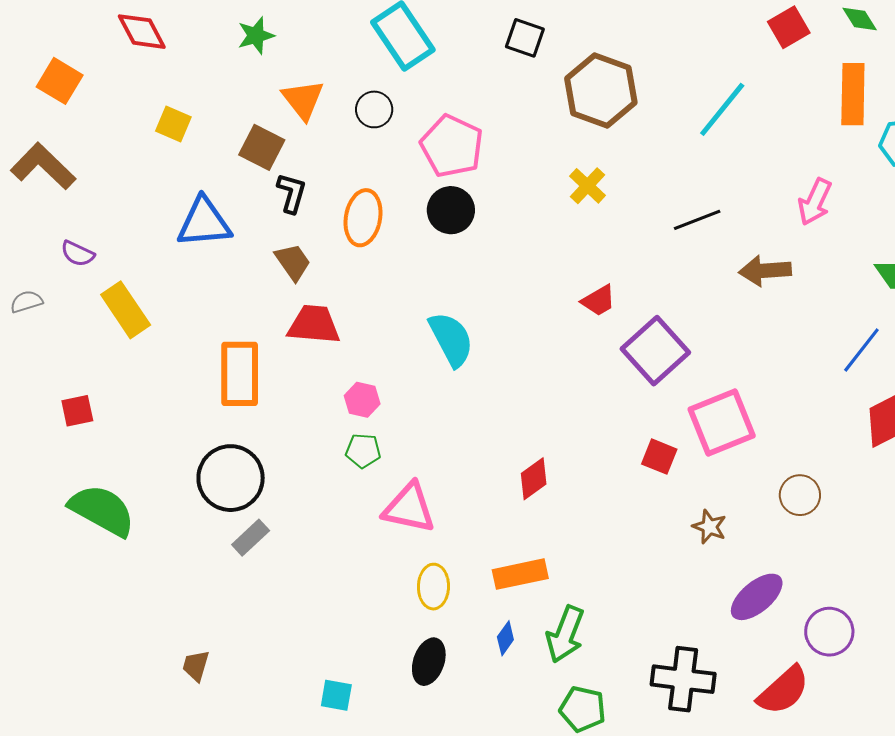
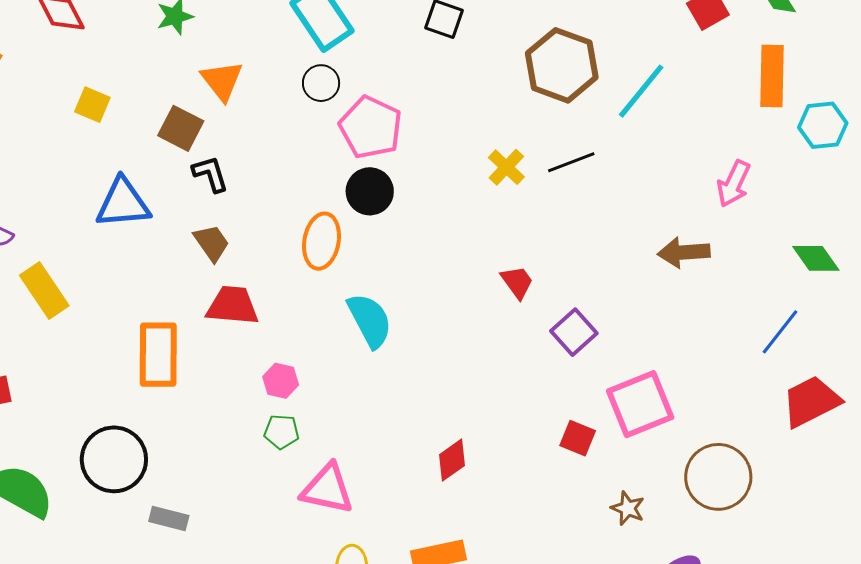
brown hexagon: (601, 91) -> (562, 65), moved
black circle: (374, 109) -> (321, 83), moved
black L-shape: (292, 193) -> (210, 174), turned -33
orange ellipse: (363, 218) -> (322, 241), moved
black line: (697, 220) -> (571, 162), moved
red trapezoid: (598, 301) -> (517, 282), turned -96
purple square: (655, 351) -> (574, 332), size x0.7
black circle: (231, 478) -> (114, 459), moved
brown circle: (800, 495) -> (718, 477), size x1.6
gray rectangle: (251, 538) -> (169, 519), turned 57

